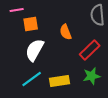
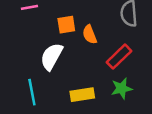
orange square: (31, 24) -> (66, 25), moved
cyan line: (32, 79) -> (32, 92), moved, turned -65

